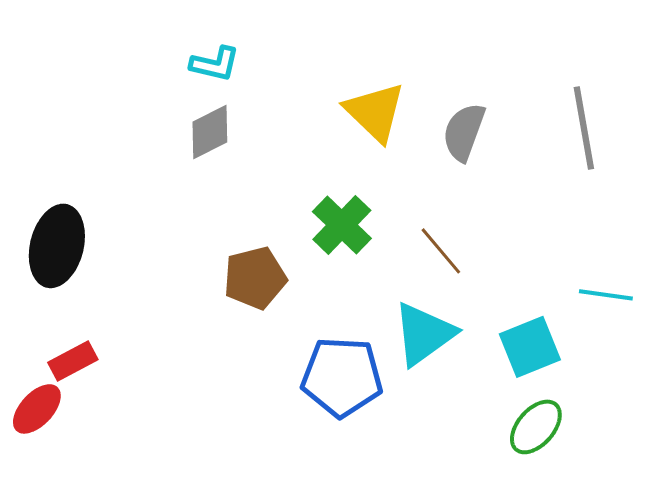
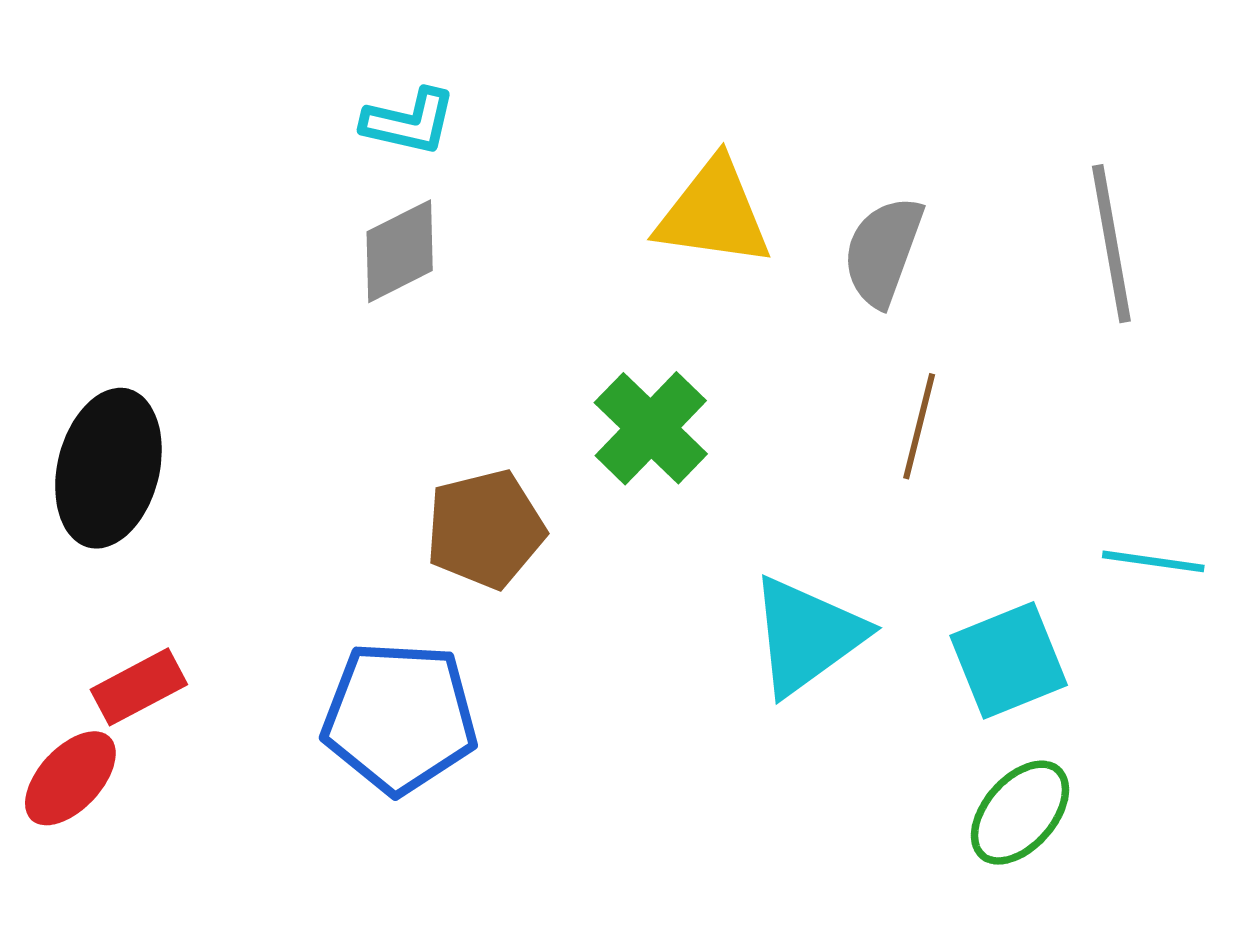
yellow triangle: (375, 112) -> (714, 213), turned -36
brown line: (441, 251) -> (919, 426), moved, turned 54
blue pentagon: (342, 377) -> (400, 717), moved

